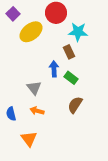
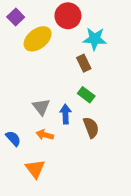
blue arrow: (54, 69) -> (66, 114), moved
brown semicircle: (75, 105) -> (91, 128), turned 126
blue semicircle: (11, 114) -> (13, 138), turned 152

